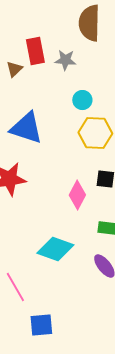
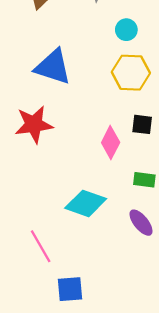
cyan circle: (82, 100) -> (126, 30), moved

